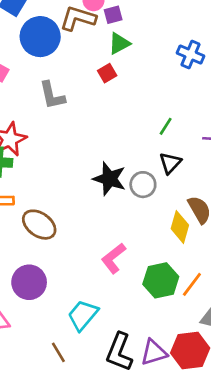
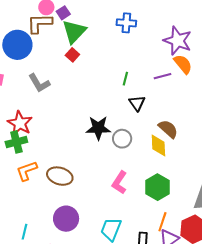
green triangle: (119, 43) -> (74, 31), size x1.5
gray circle: (143, 185) -> (122, 139), moved
orange line: (192, 284) -> (162, 222), moved

